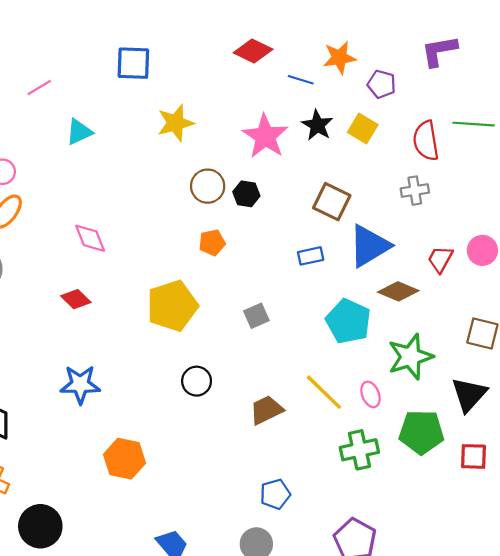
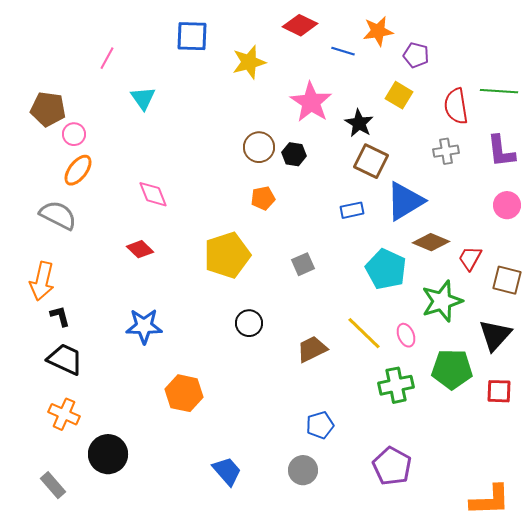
purple L-shape: (439, 51) -> (501, 151), moved, turned -87
pink line: (39, 88) -> (107, 58), turned -30
yellow star: (175, 123) -> (249, 62), moved
black star: (317, 125) -> (359, 123), moved
cyan triangle: (79, 132) -> (143, 98), turned -40
red trapezoid: (440, 259) -> (470, 258), moved

